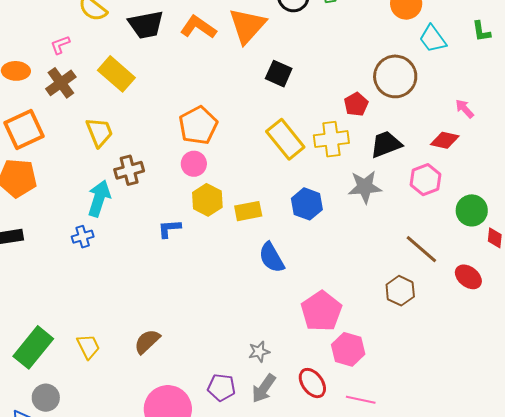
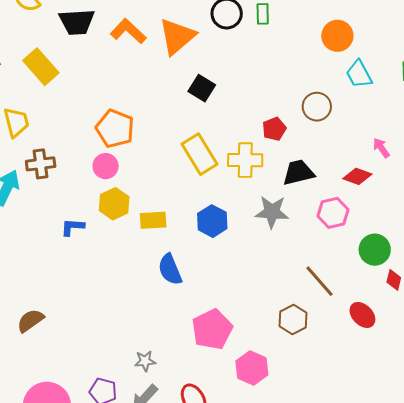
brown circle: (395, 76) -> (317, 107), size x0.7
orange pentagon: (198, 125) -> (115, 129), turned -30
brown semicircle: (147, 341) -> (30, 321), moved
pink hexagon: (348, 349) -> (252, 368), moved

